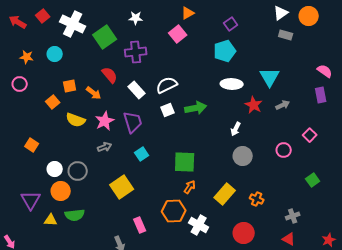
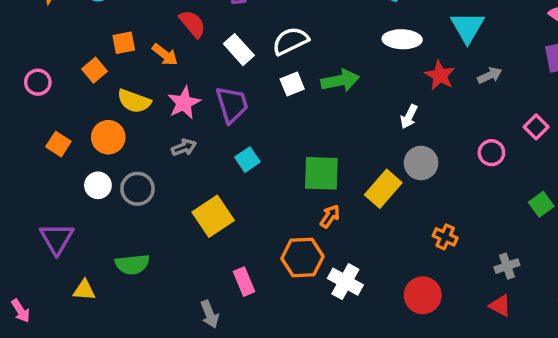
pink circle: (20, 84) -> (38, 82), moved
orange circle: (61, 191) -> (108, 137), moved
yellow rectangle: (225, 194) -> (383, 189), moved
yellow triangle: (51, 220) -> (84, 290), moved

